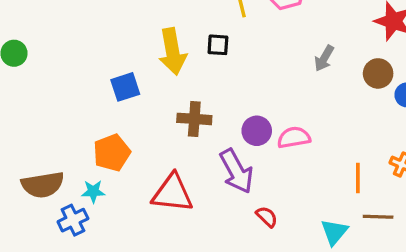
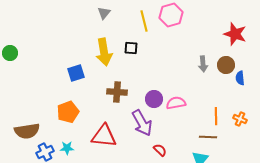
gray arrow: (324, 58) -> (203, 64), moved, turned -35
orange line: (358, 178) -> (216, 116), moved
cyan star: (93, 191) -> (67, 148), moved
brown line: (378, 217) -> (208, 137), moved

